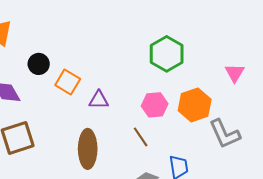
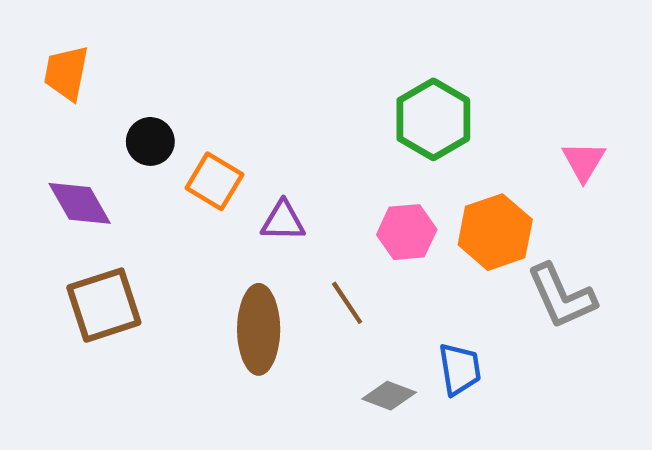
brown line: (141, 137) -> (347, 303), moved

